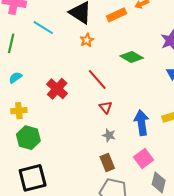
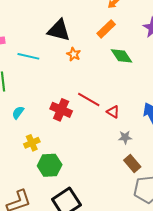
orange rectangle: (117, 15) -> (106, 29), moved
green diamond: (132, 57) -> (121, 56), turned 45
red line: (97, 79) -> (89, 99), moved

